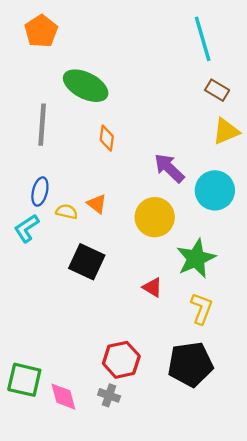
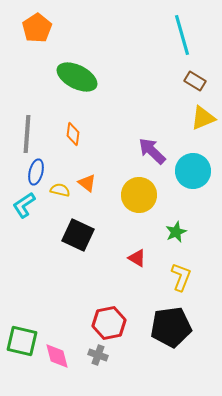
gray line: (42, 125) -> (27, 134), moved
orange diamond: (107, 138) -> (73, 134), moved
green star: (196, 258) -> (176, 232), size x0.6

